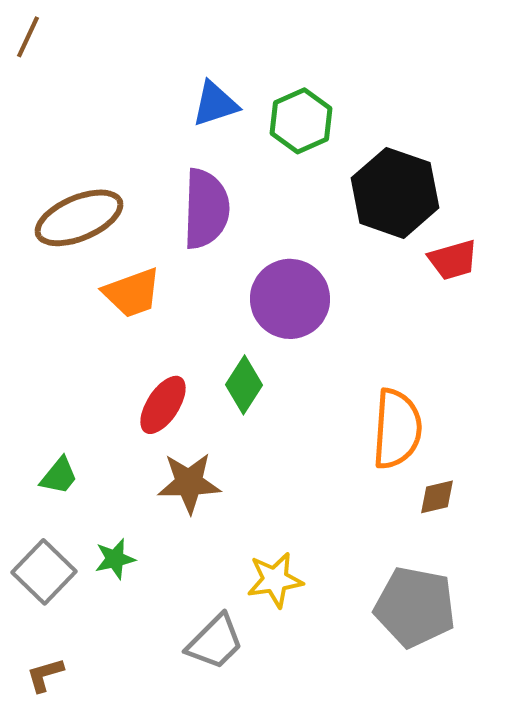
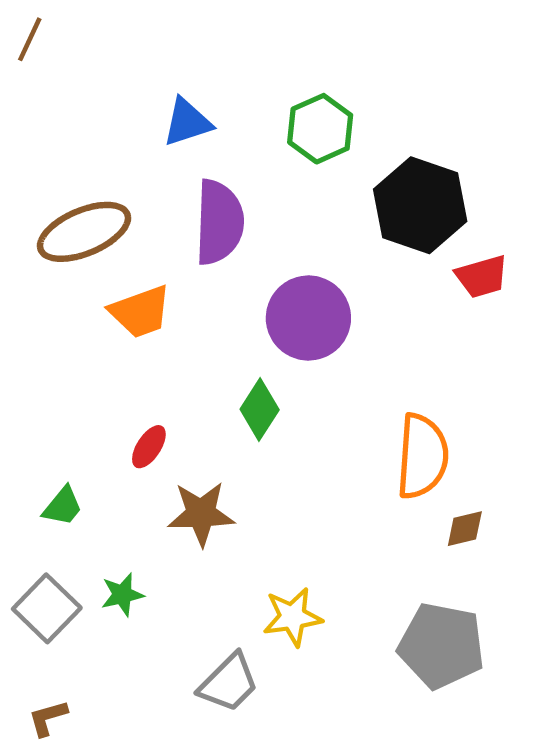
blue triangle: (215, 104) -> (187, 122), moved
red ellipse: (163, 405) -> (149, 447), moved, size x0.7

